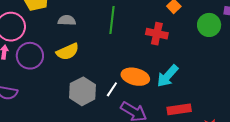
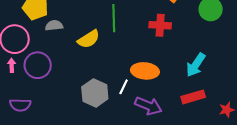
gray semicircle: (67, 20) -> (54, 26), moved
yellow semicircle: (68, 52) -> (89, 39), moved
cyan arrow: (168, 76) -> (196, 65), moved

